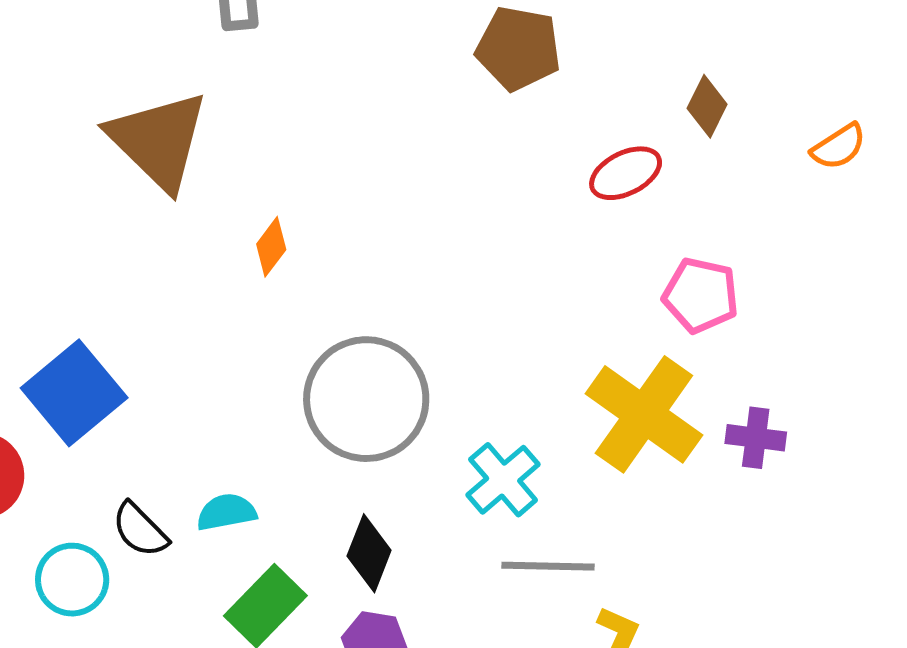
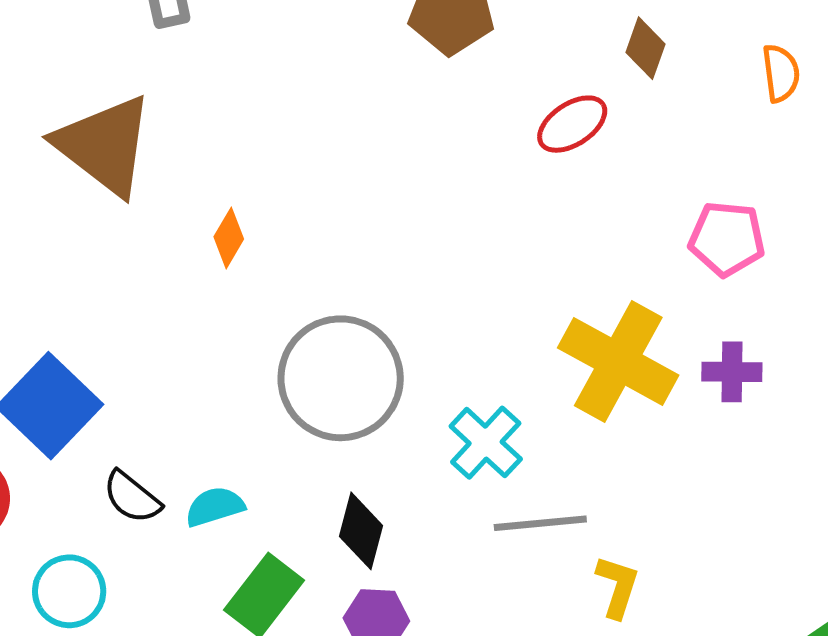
orange semicircle: (839, 147) -> (781, 73), turned -58
pink pentagon: (701, 295) -> (727, 239), moved
black semicircle: (140, 530) -> (132, 497), moved

